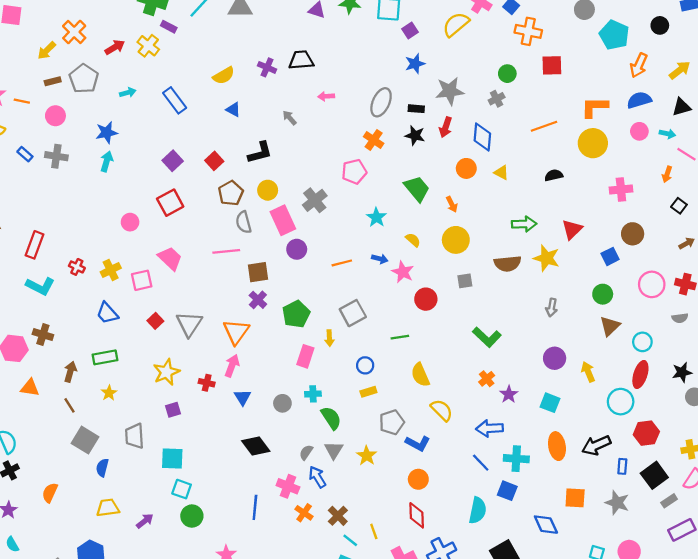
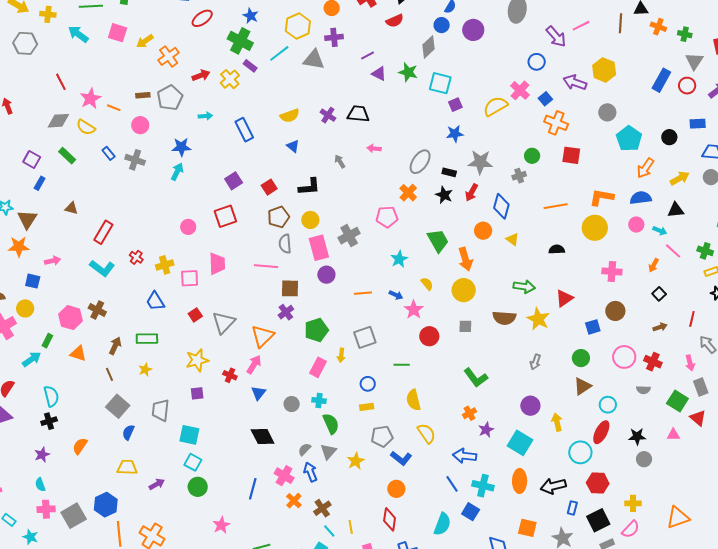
yellow arrow: (47, 50) -> (145, 41), moved
orange arrow: (452, 204) -> (465, 259), size x1.6
pink trapezoid: (170, 258) -> (217, 264), turned 35
cyan square: (550, 403) -> (520, 443), size x1.4

